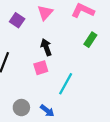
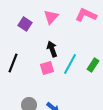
green rectangle: (90, 40) -> (93, 65), moved
cyan line: (66, 84) -> (70, 64), moved

